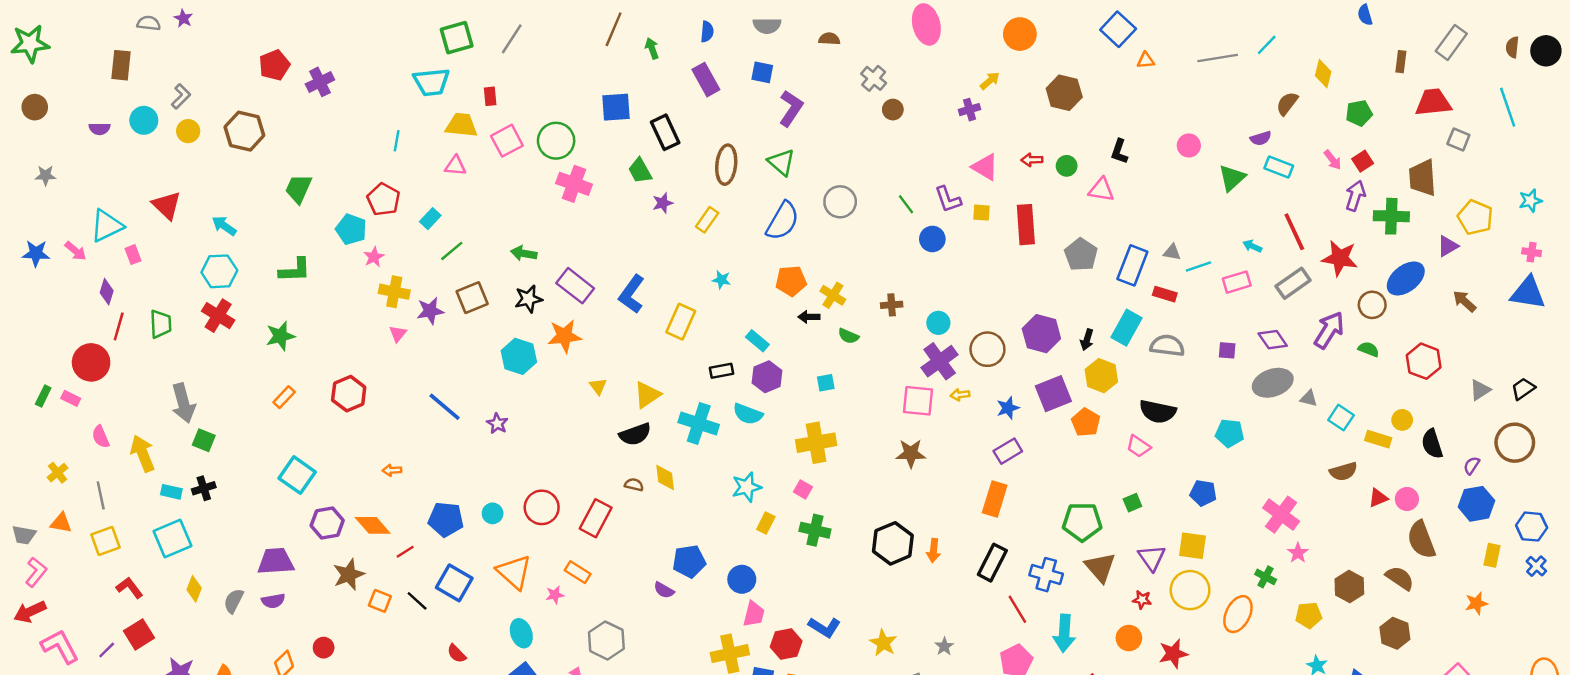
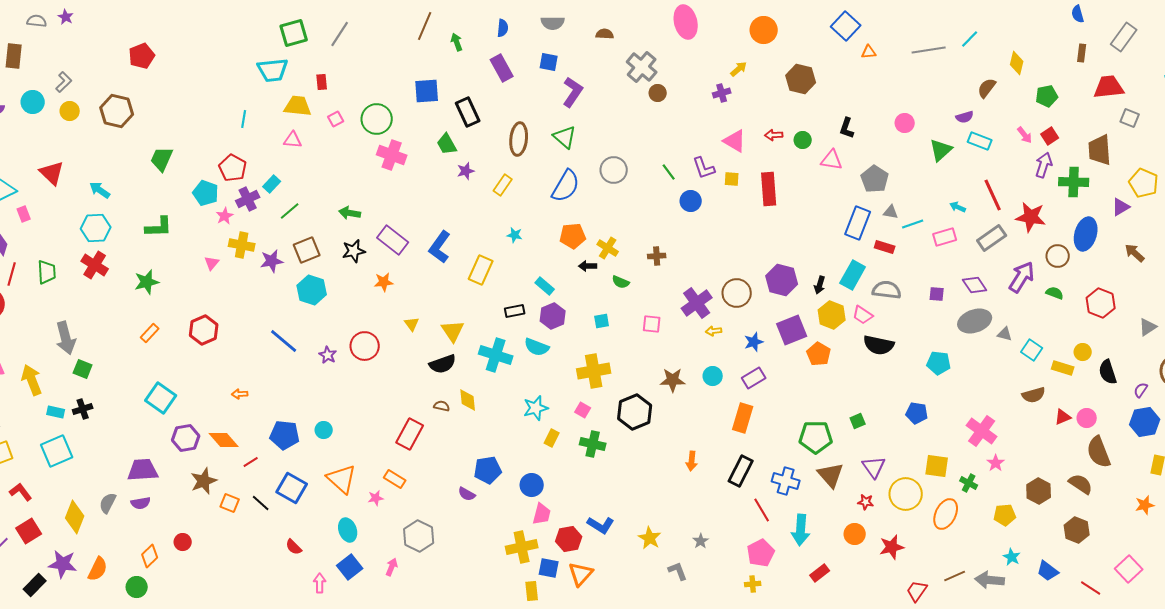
blue semicircle: (1365, 15) -> (1078, 14), moved
gray cross: (874, 78) -> (642, 67), size x1.4
purple cross: (320, 82) -> (248, 199), moved
pink square: (507, 141) -> (336, 119), size x0.6
gray pentagon: (1081, 255) -> (875, 179), moved
blue ellipse: (1406, 279) -> (1086, 234), turned -36
cyan circle: (938, 323) -> (713, 376), moved
pink triangle: (398, 334) -> (212, 263), moved
orange star: (564, 336) -> (384, 282), size x0.7
cyan hexagon: (519, 356) -> (312, 290), moved
yellow triangle: (647, 395) -> (453, 331), turned -30
pink square: (918, 401) -> (652, 324), moved, size x0.7
pink trapezoid: (1138, 446) -> (863, 315), moved
red circle: (542, 507) -> (365, 346), moved
black hexagon: (893, 543) -> (635, 412), moved
yellow square: (1192, 546) -> (937, 466), moved
yellow diamond: (194, 589) -> (75, 517), moved, size x1.5

